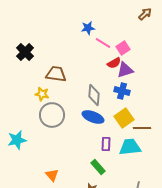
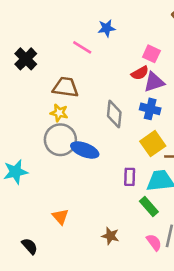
pink line: (103, 43) -> (82, 47), moved
pink square: (123, 48) -> (151, 54), turned -32
yellow star: (42, 94) -> (59, 113), moved
blue ellipse: (93, 117) -> (85, 150), moved
green rectangle: (98, 167) -> (149, 206), moved

